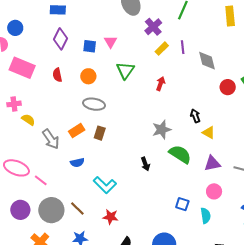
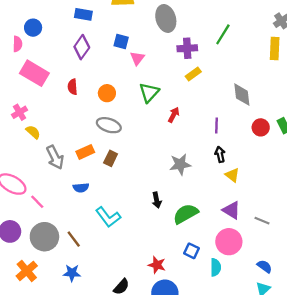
purple cross: (153, 27) -> (187, 48), turned 30
blue square: (90, 46) -> (121, 42), moved
purple line: (183, 47) -> (217, 126), moved
red arrow: (161, 84) -> (174, 115), moved
pink cross: (14, 104) -> (20, 112), turned -32
green semicircle: (180, 154) -> (186, 214), moved, turned -70
purple triangle: (212, 163) -> (231, 210), turned 36
pink circle: (214, 191) -> (229, 242), size x1.5
red star: (111, 217) -> (157, 265), moved

